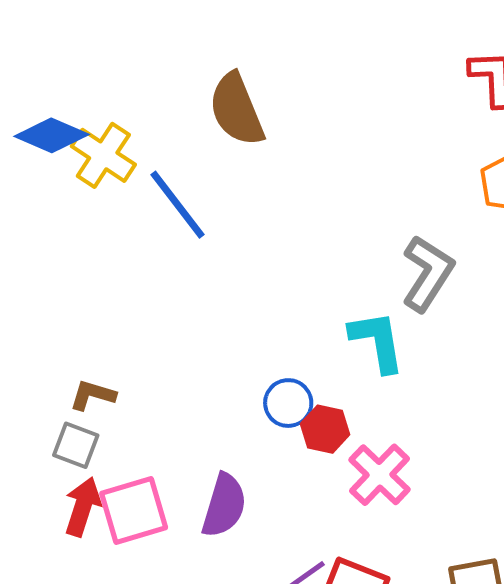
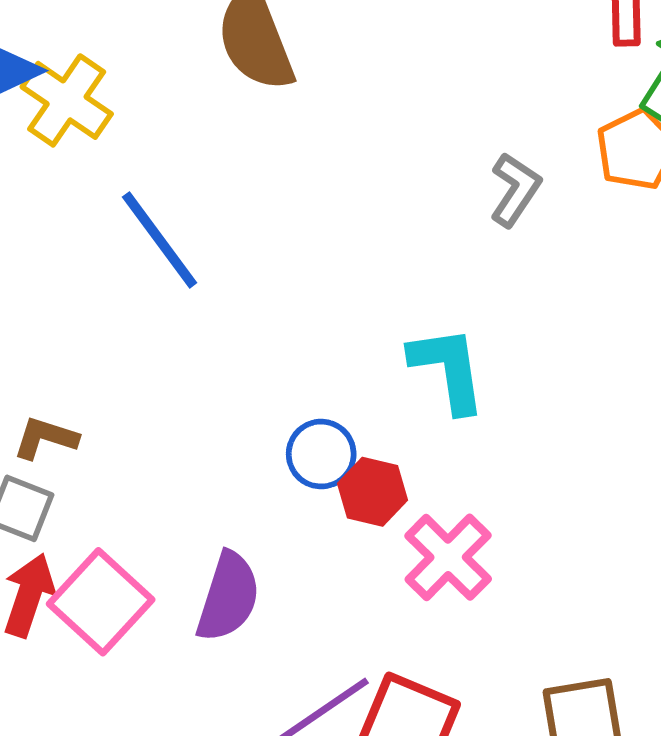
blue line: (177, 205) -> (160, 240), moved
gray L-shape: (428, 273) -> (515, 190), moved, size x0.7
pink square: (134, 511) -> (101, 602), turned -32

